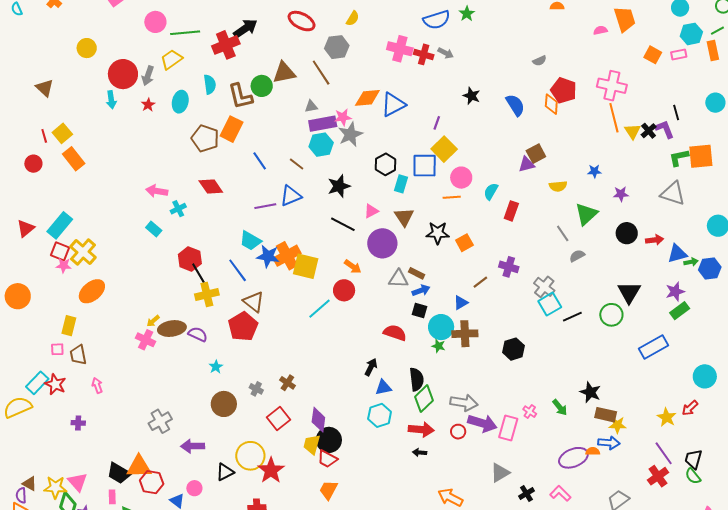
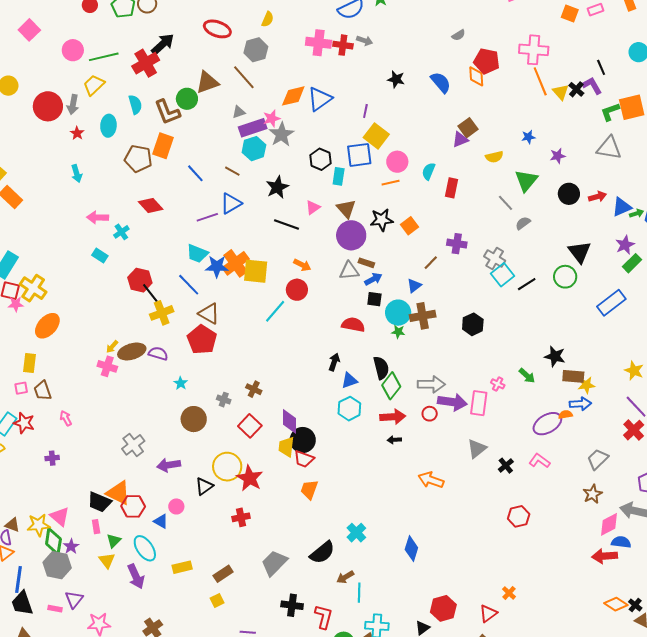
cyan arrow: (111, 100) -> (77, 174), moved
purple circle: (382, 243) -> (351, 235), moved
orange triangle: (139, 467) -> (118, 493), turned 36

